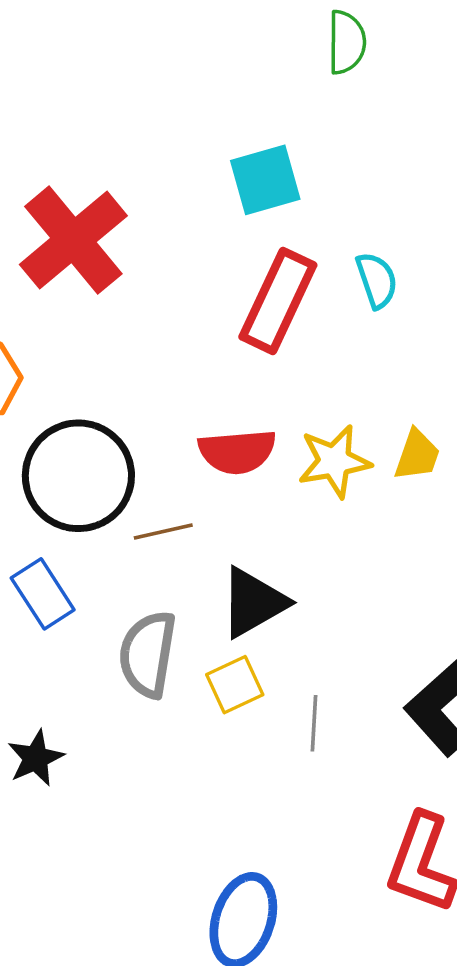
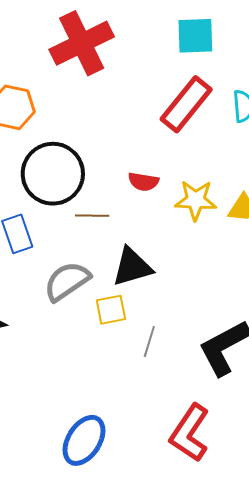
red semicircle: (237, 452) -> (144, 182), size x0.7
gray semicircle: (148, 654) -> (67, 281), turned 33

